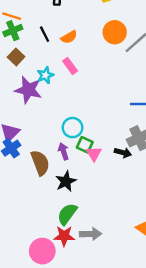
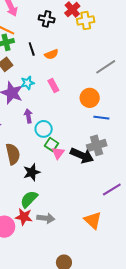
orange circle: (115, 32) -> (90, 98), moved
pink rectangle: (70, 66) -> (53, 85), moved
purple arrow: (63, 151) -> (28, 116), moved
black arrow: (123, 153) -> (82, 155), size x1.6

